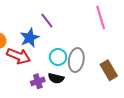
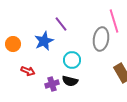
red arrow: (19, 56) -> (28, 71), moved, size x0.6
gray ellipse: (76, 60) -> (101, 39), moved

